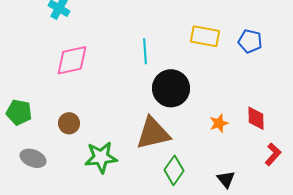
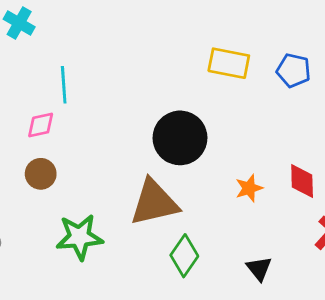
cyan line: (145, 51) -> (64, 85), moved
pink diamond: (72, 60) -> (41, 125), moved, size x0.6
brown circle: (69, 123) -> (41, 174), moved

